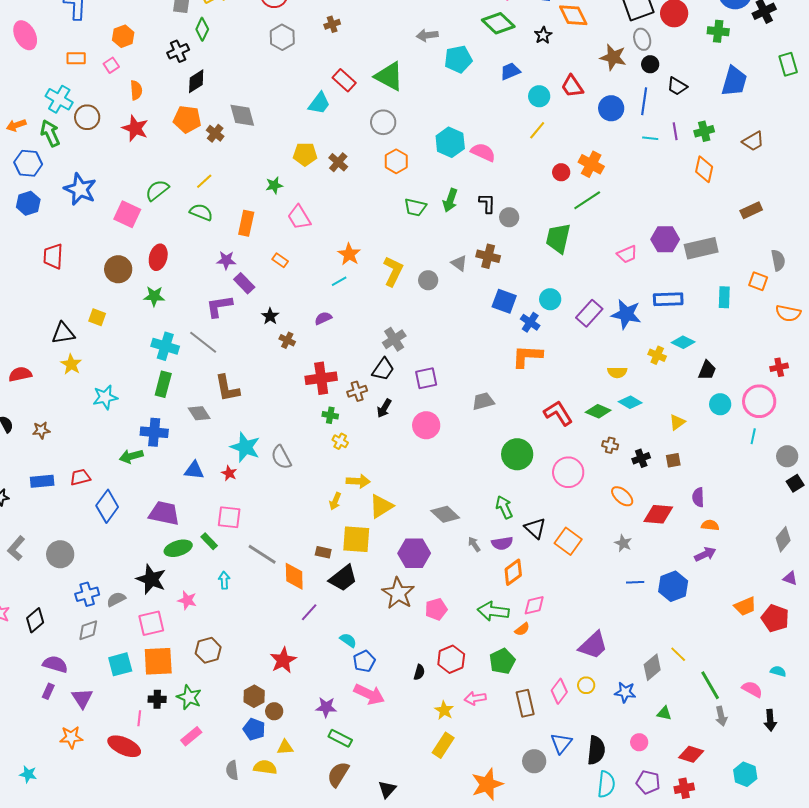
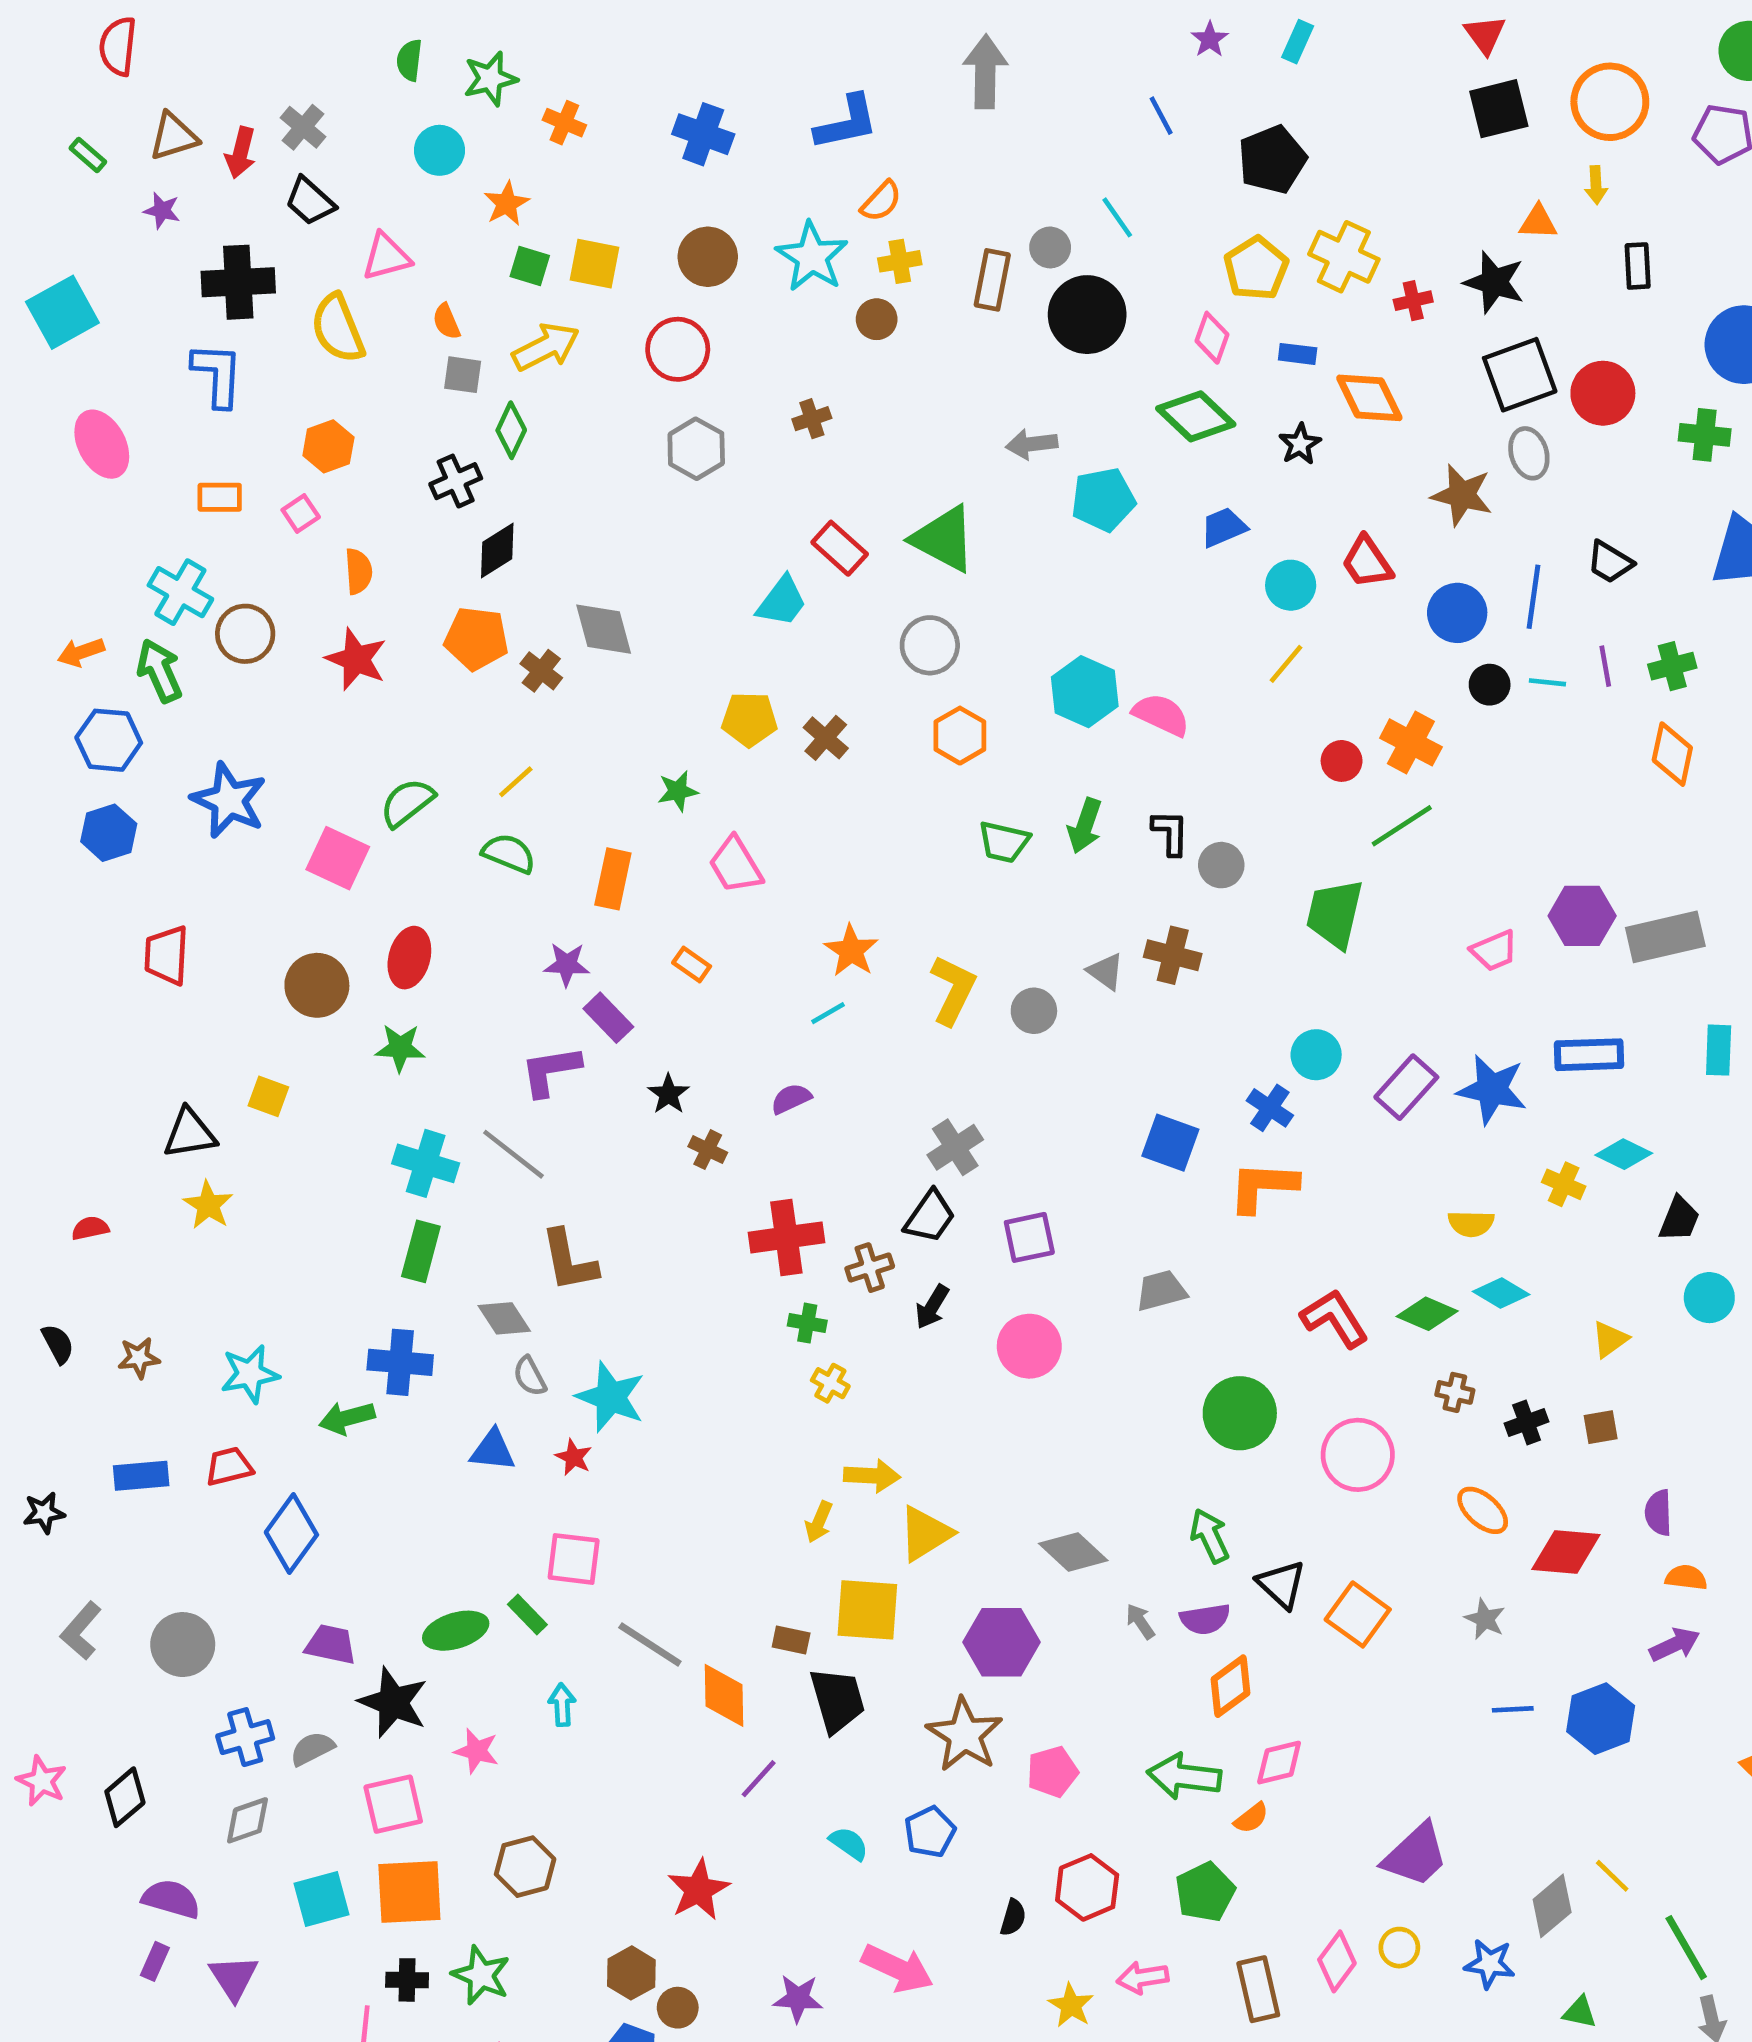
black circle: (650, 64) -> (1490, 685), moved
blue square: (504, 301) -> (1170, 1143), moved
red semicircle: (20, 374) -> (90, 1228), size x0.7
cyan star: (105, 397) -> (250, 1374), moved
gray semicircle: (281, 457) -> (530, 1376), moved, size x0.7
purple trapezoid: (164, 513) -> (331, 1645), moved, size x0.7
black trapezoid: (343, 578) -> (837, 1700), turned -68
blue pentagon: (364, 661) -> (930, 1832), moved

